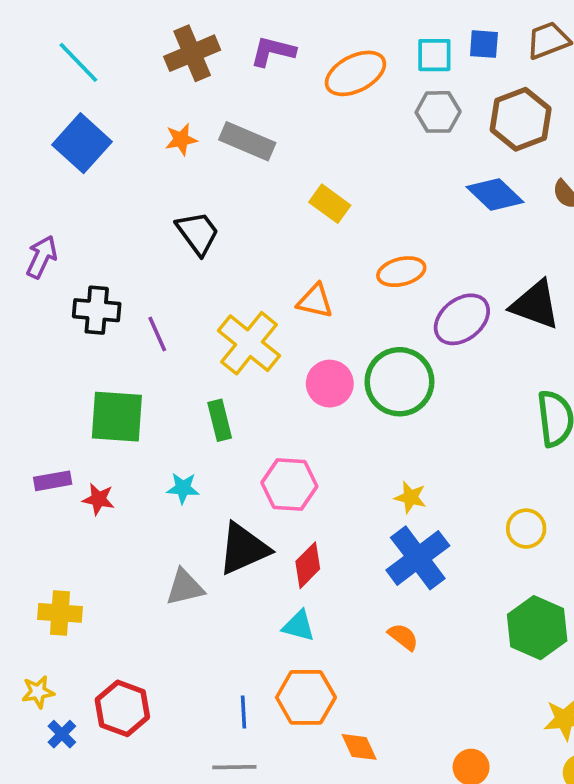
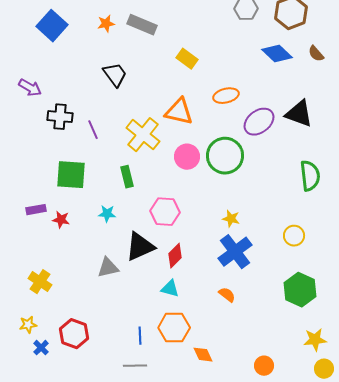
purple arrow: (42, 257) -> (30, 88), turned 95
orange triangle: (315, 301) -> (179, 112), size x1.4
yellow cross: (60, 613) -> (40, 282), turned 30

